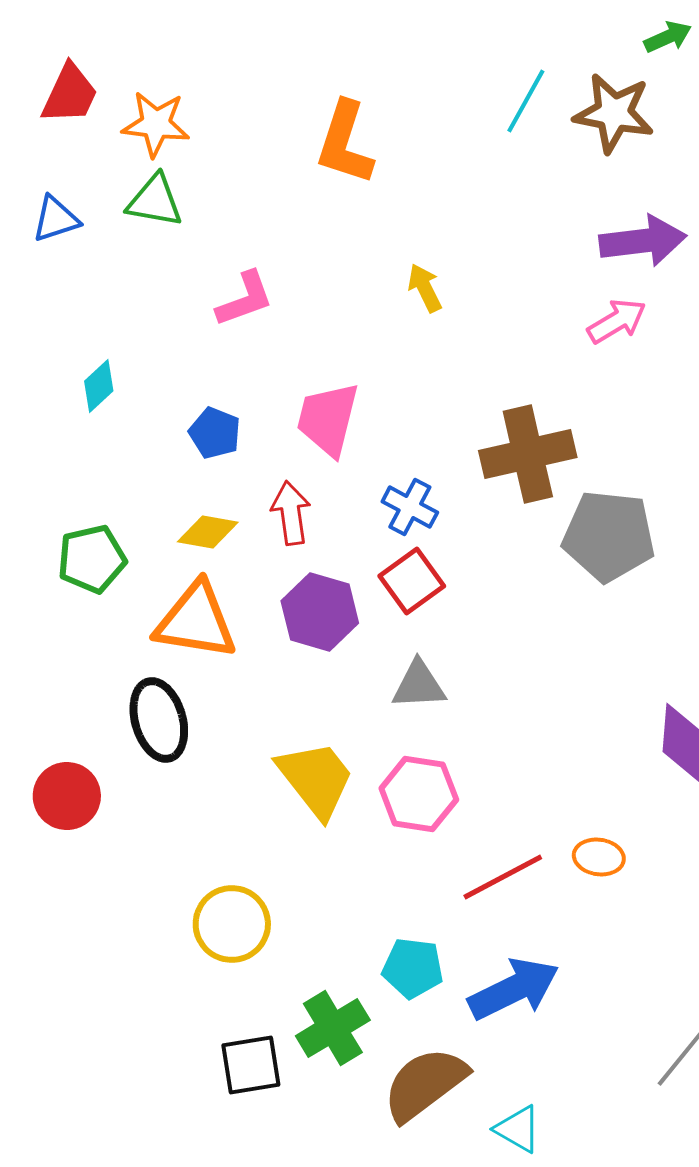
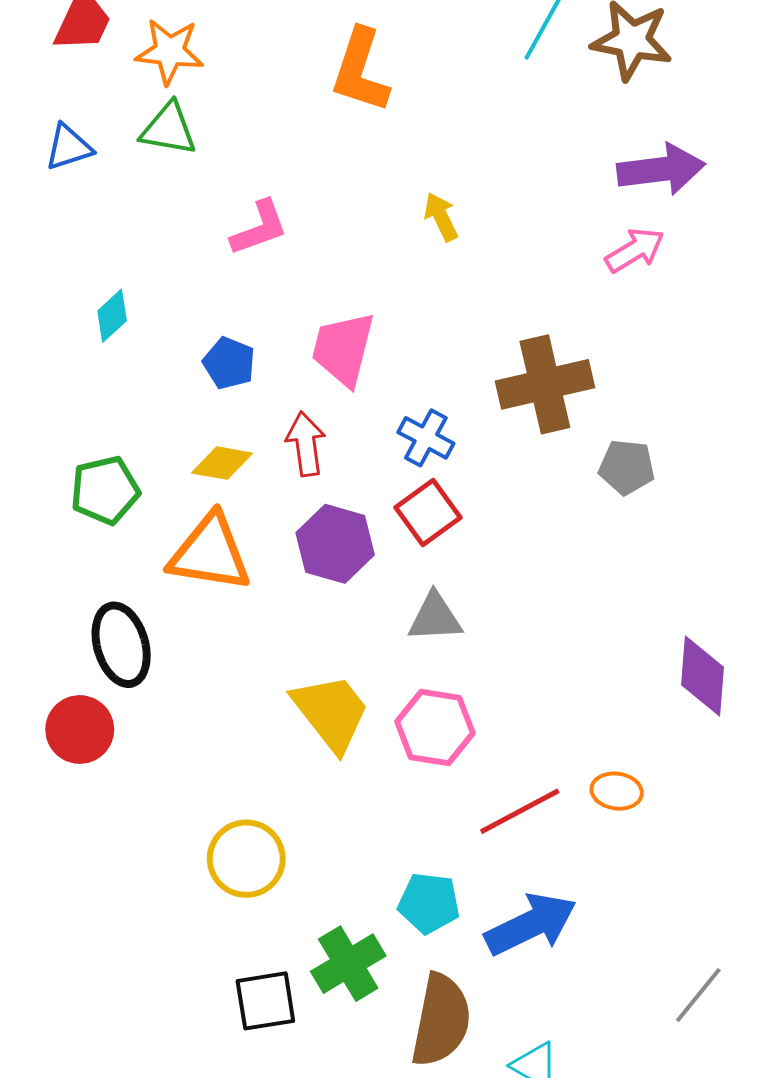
gray pentagon: (609, 536) -> (627, 467), size x0.6
black ellipse: (159, 720) -> (121, 645), moved
brown semicircle: (425, 1084) -> (441, 1020), turned 138

